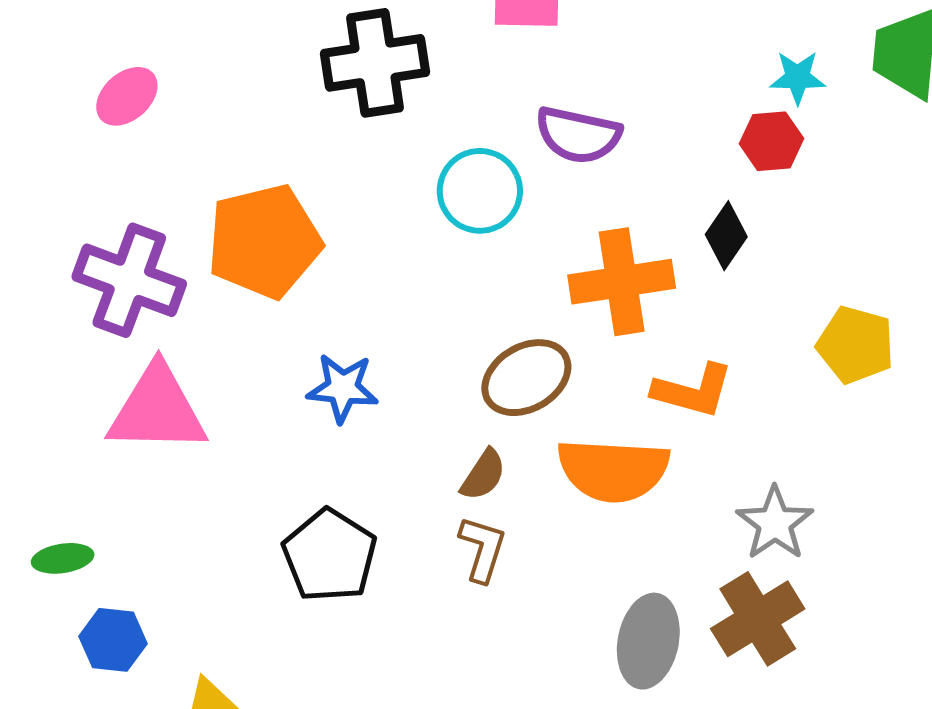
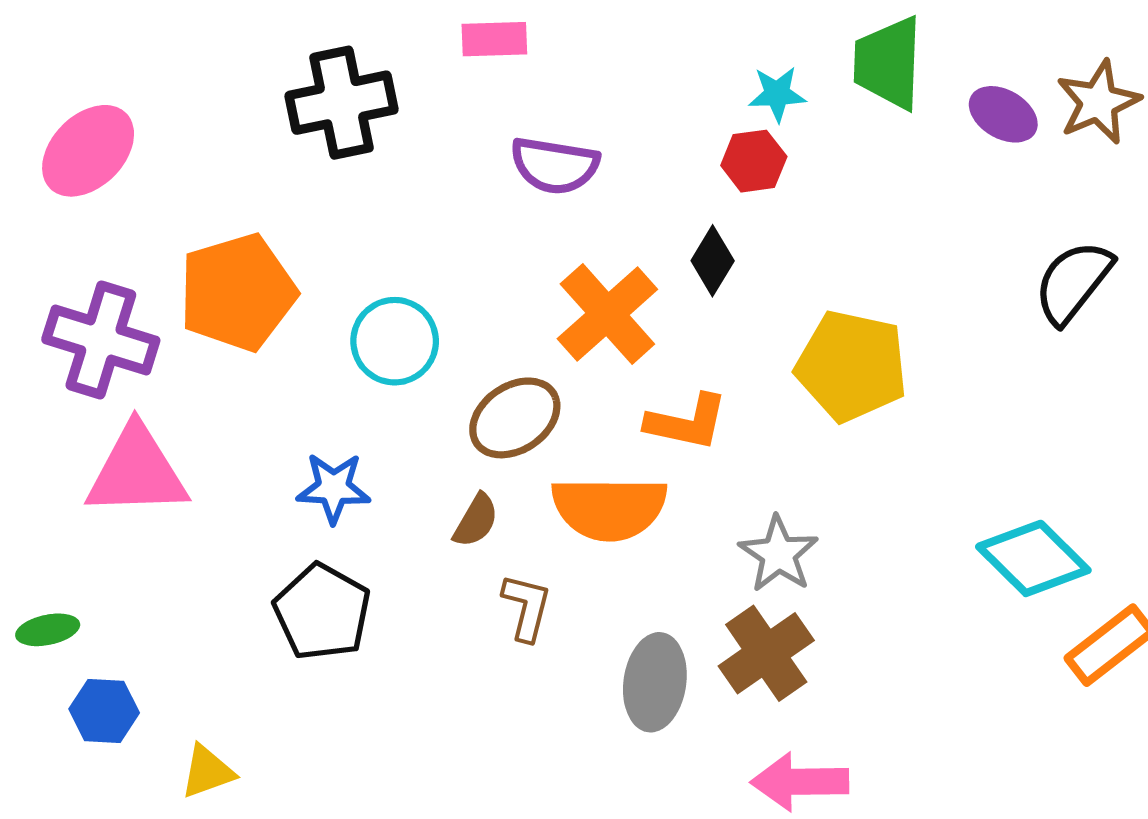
pink ellipse: (127, 96) -> (88, 151), size x1.5
cyan circle: (480, 191) -> (395, 341), moved
orange cross: (622, 282) -> (607, 314), turned -30
yellow pentagon: (856, 345) -> (852, 366), size x1.4
blue star: (343, 388) -> (334, 488), moved
brown L-shape: (482, 549) -> (527, 607), moved

